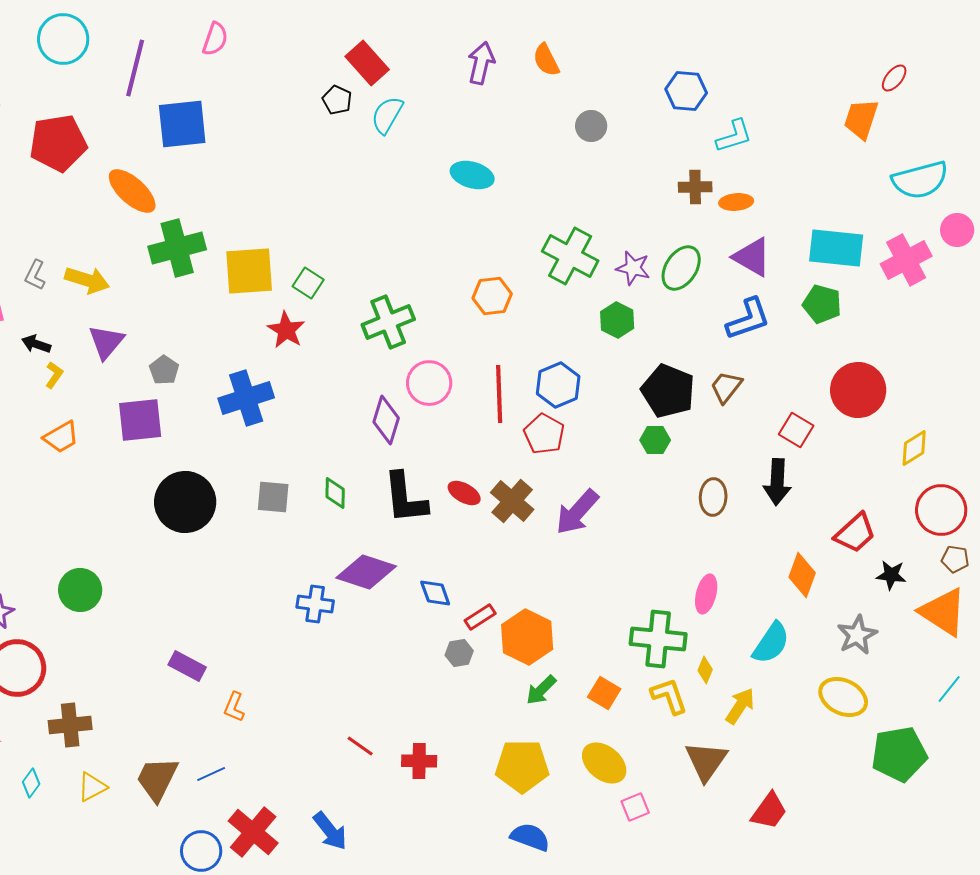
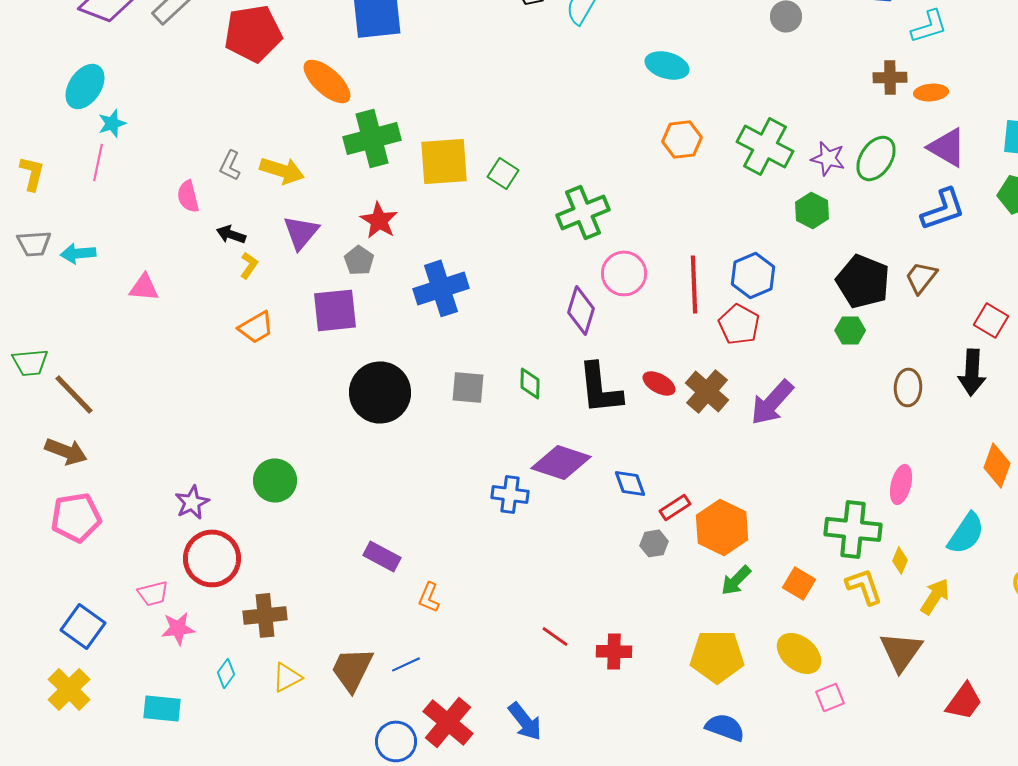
orange hexagon: (492, 296) -> (682, 139), moved
red star: (286, 330) -> (379, 220), moved

